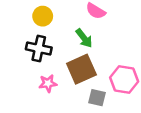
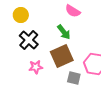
yellow circle: (43, 16) -> (21, 15), moved
black cross: (39, 48) -> (29, 40), turned 30

